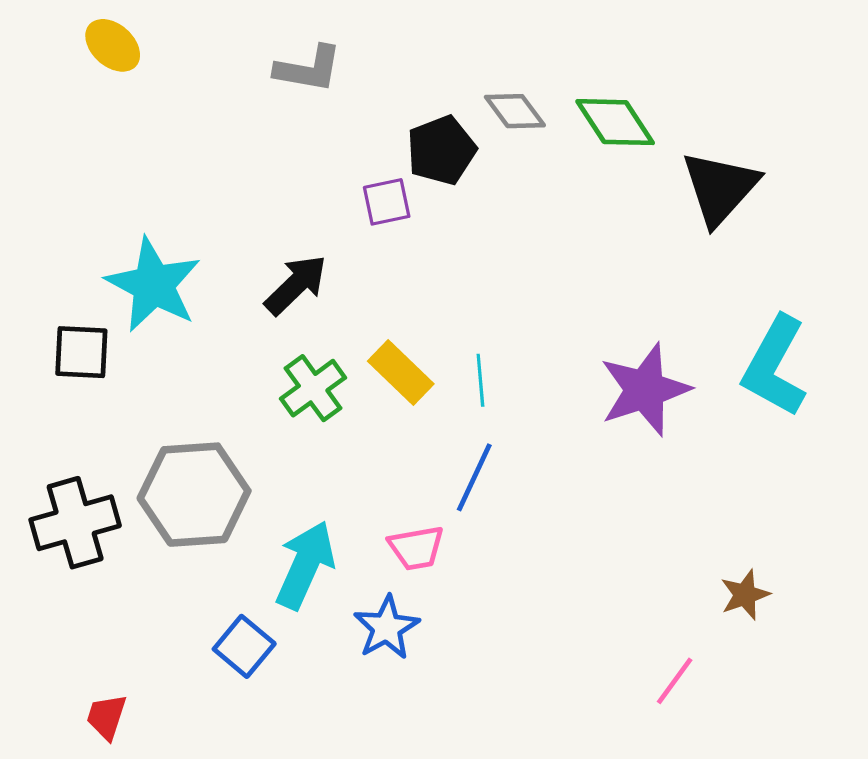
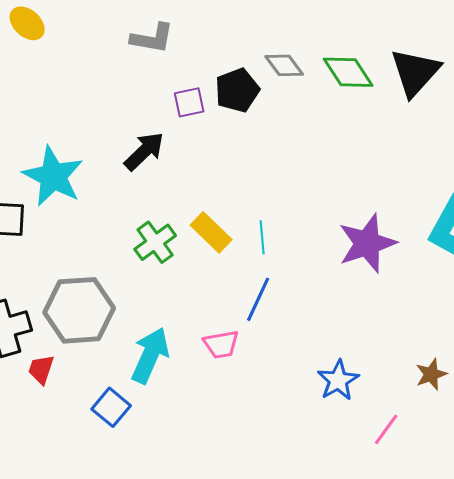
black triangle: (720, 188) -> (415, 72), moved
purple square: (387, 202) -> (189, 102), moved
black arrow: (296, 285) -> (144, 151), moved
blue star: (387, 628) -> (338, 380), moved
red trapezoid: (106, 717) -> (41, 369), moved

